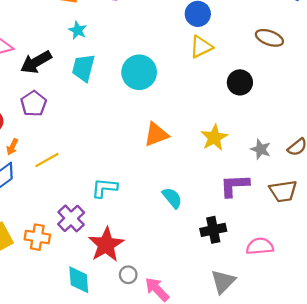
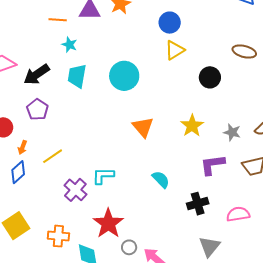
brown ellipse: (269, 38) -> (244, 52), moved
orange triangle: (156, 134) -> (143, 127), turned -45
purple cross: (71, 218) -> (75, 190), moved
orange cross: (37, 237) -> (58, 236), moved

